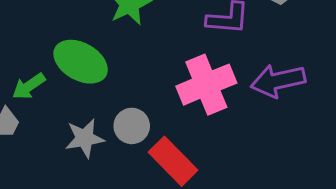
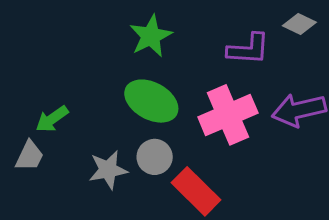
green ellipse: (81, 62) -> (151, 101), moved

